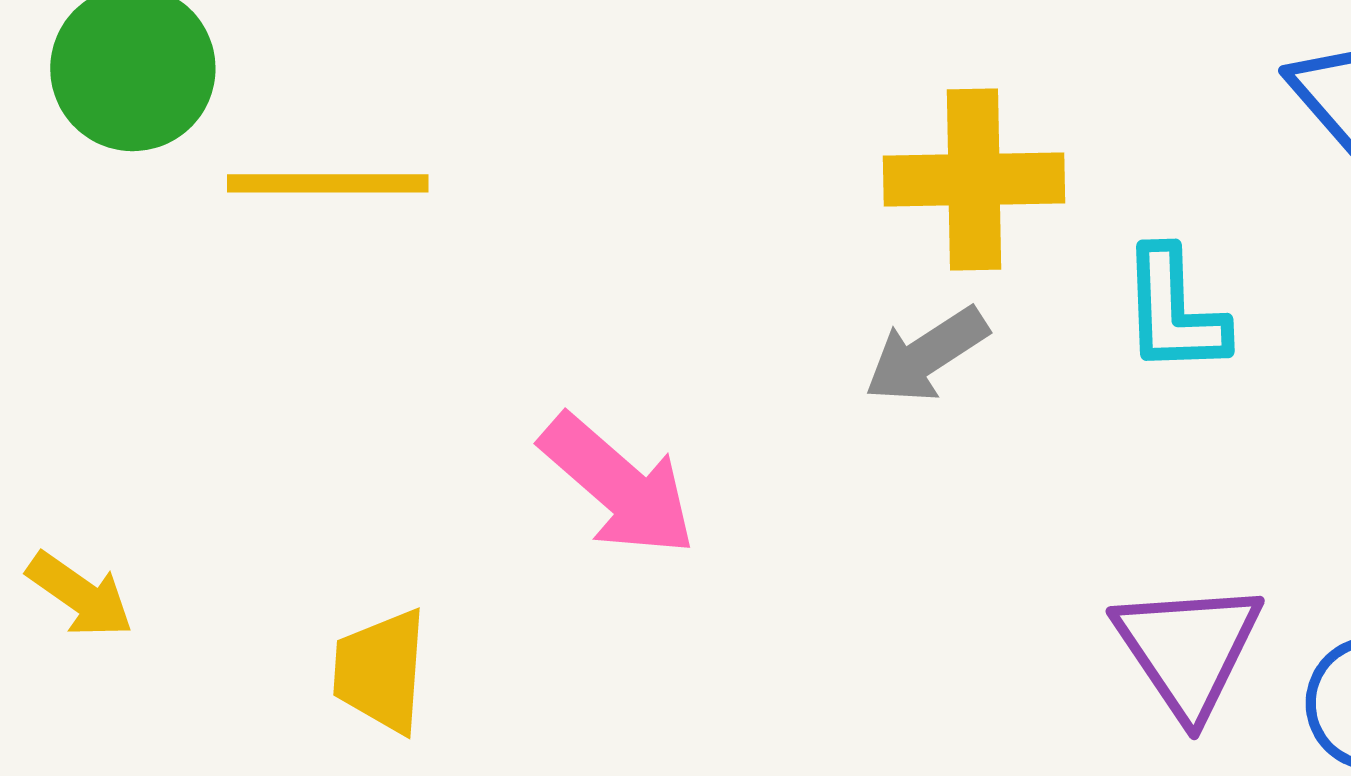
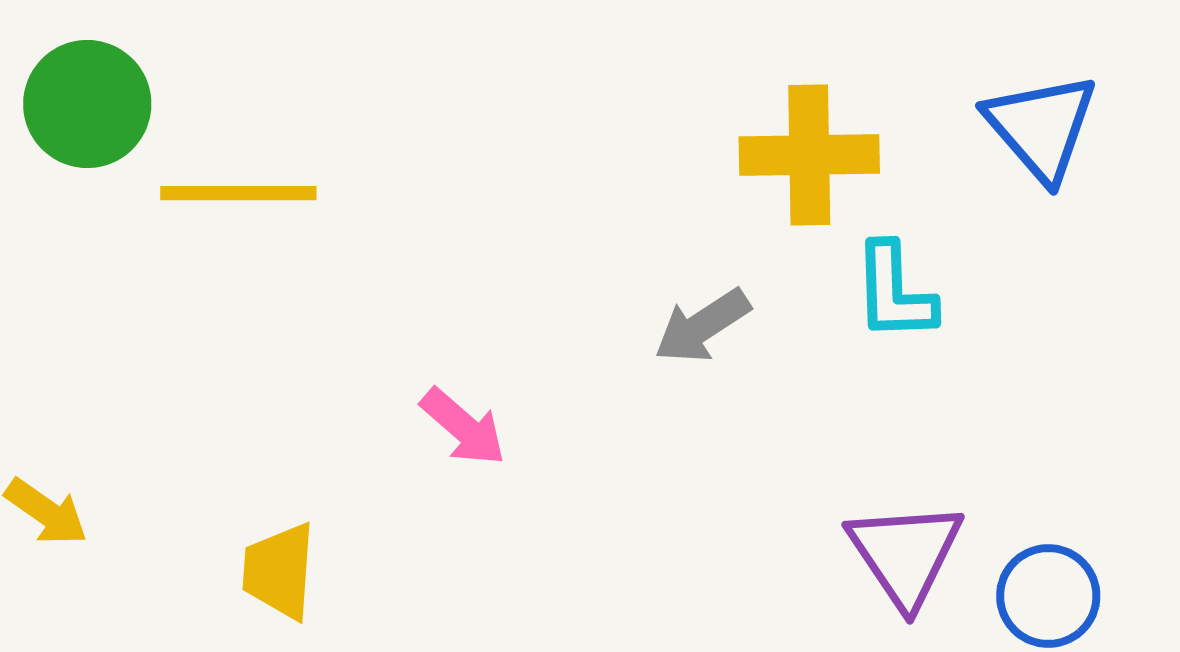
yellow cross: (974, 179) -> (809, 155), moved
pink arrow: (618, 485) -> (463, 427), size x0.7

